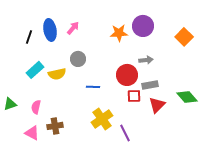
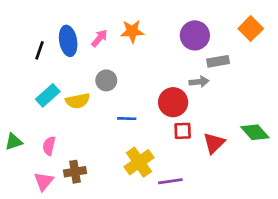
orange star: (119, 33) -> (132, 31), moved
orange square: (184, 37) -> (251, 29), moved
gray rectangle: (150, 85) -> (218, 61), moved
pink triangle: (32, 133) -> (44, 181), turned 42
purple line: (125, 133) -> (170, 181), turned -72

